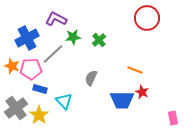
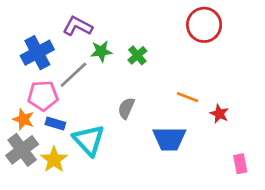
orange star: (12, 66) -> (23, 119), moved
red star: (142, 92) -> (219, 114), moved
cyan triangle: (64, 101) -> (89, 140), size x1.4

